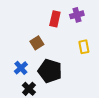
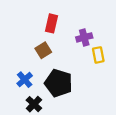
purple cross: (77, 15) -> (84, 37), moved
red rectangle: (55, 19) -> (51, 23), moved

